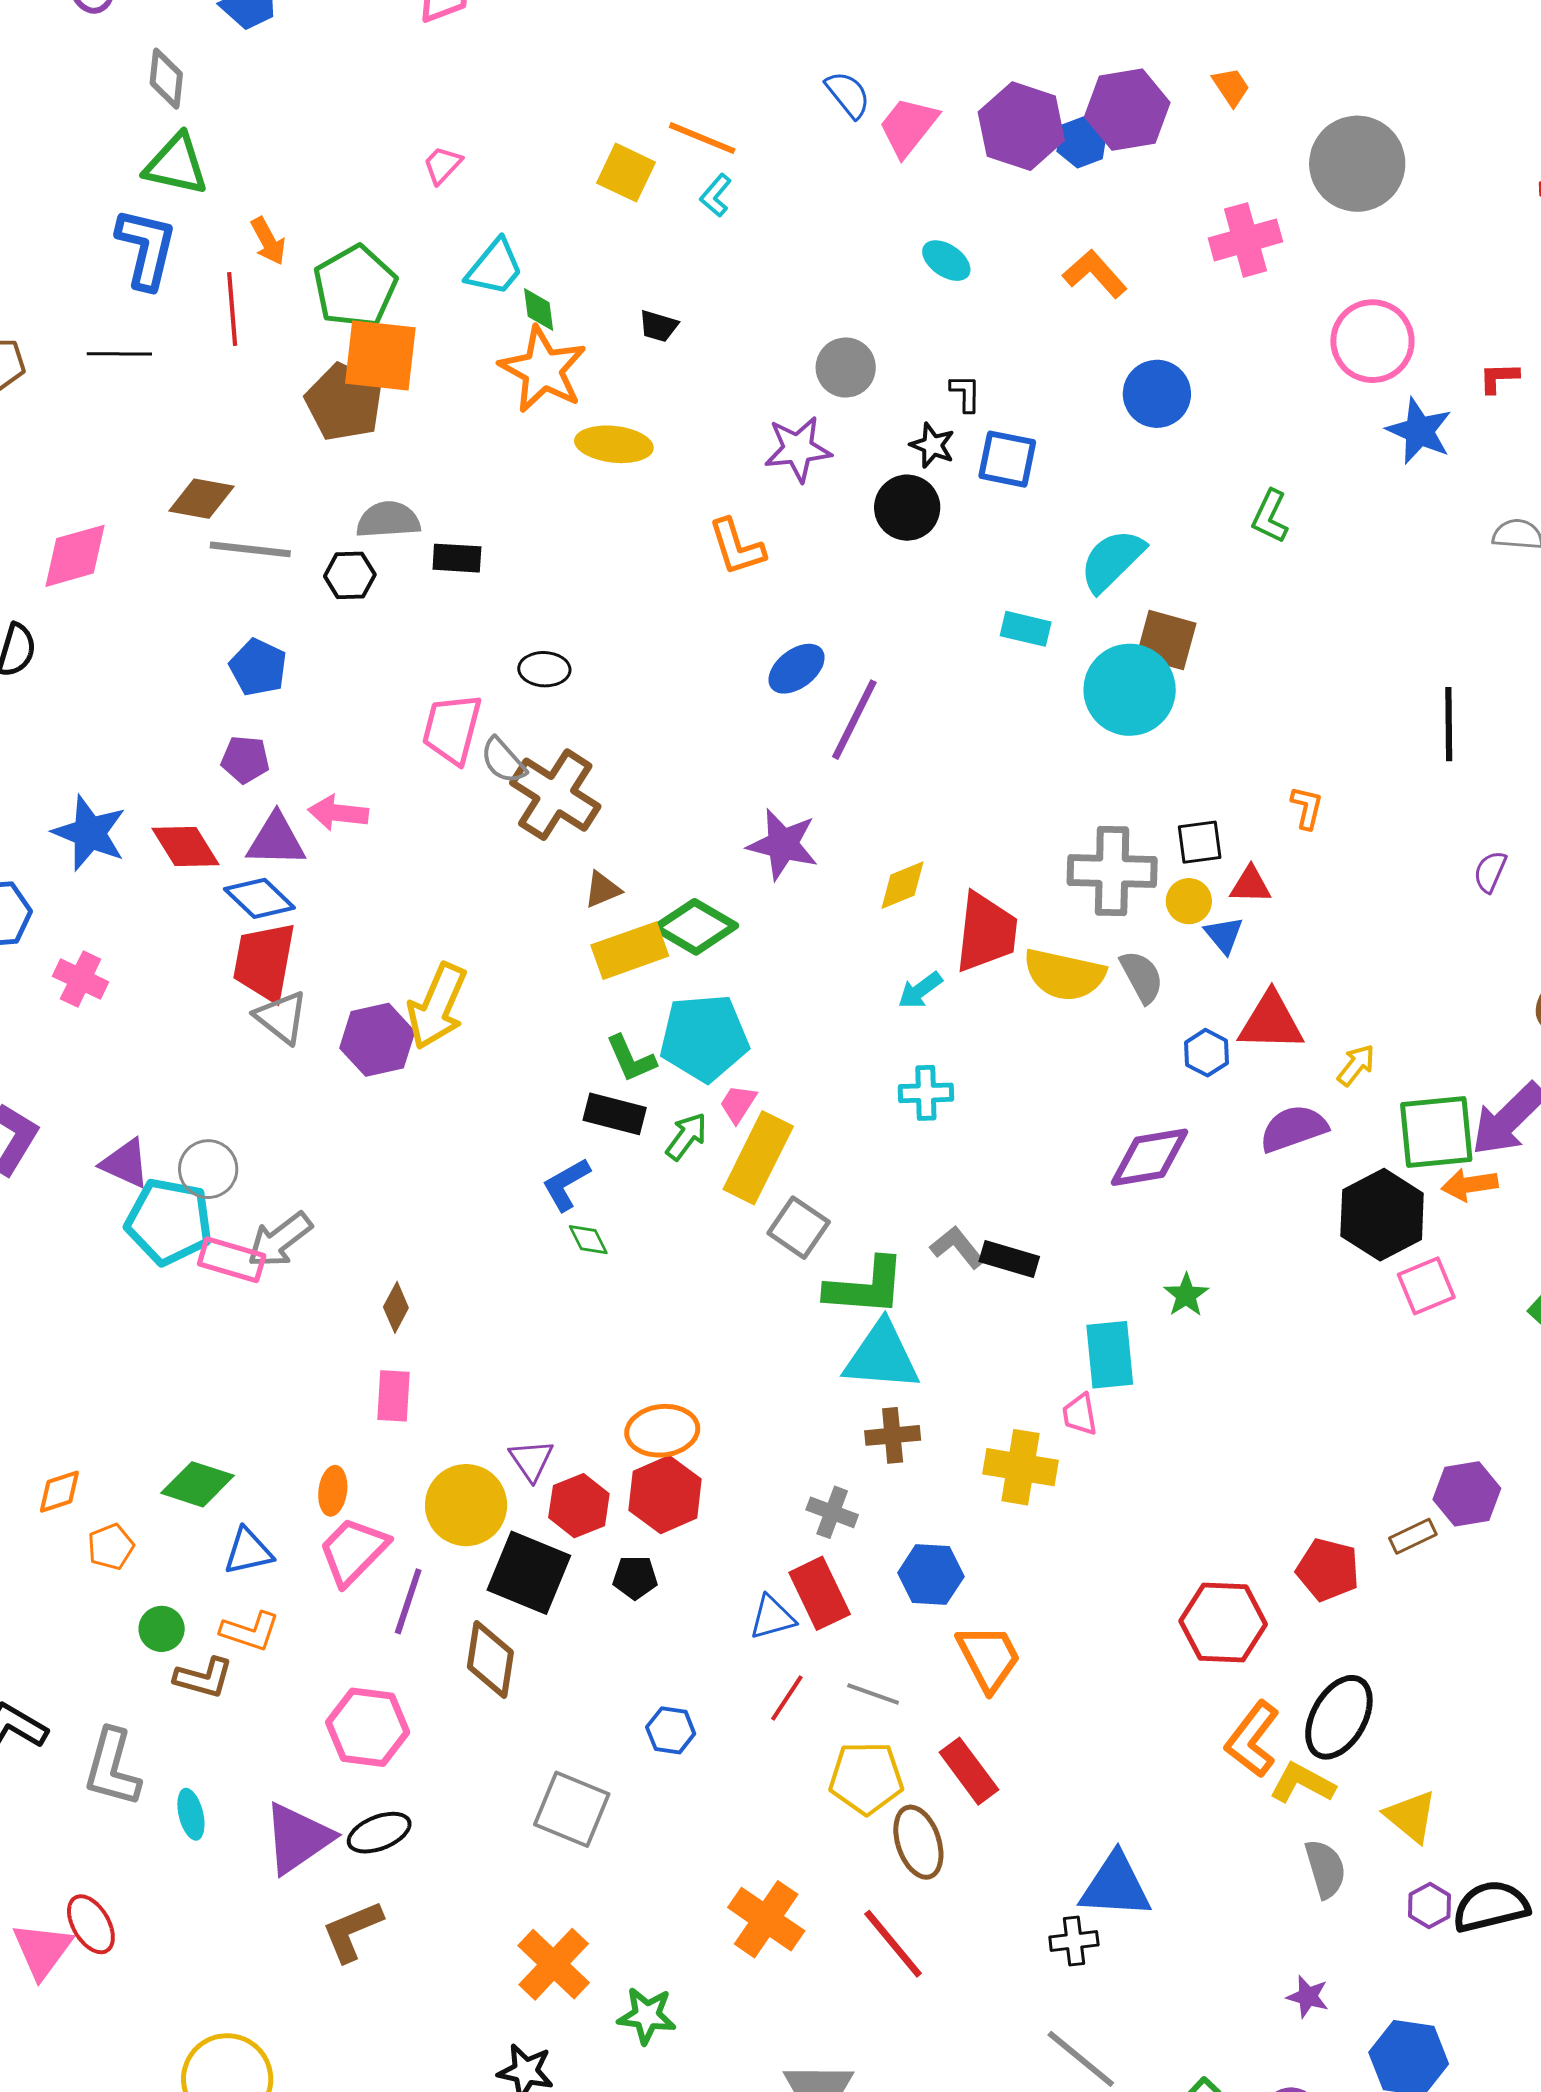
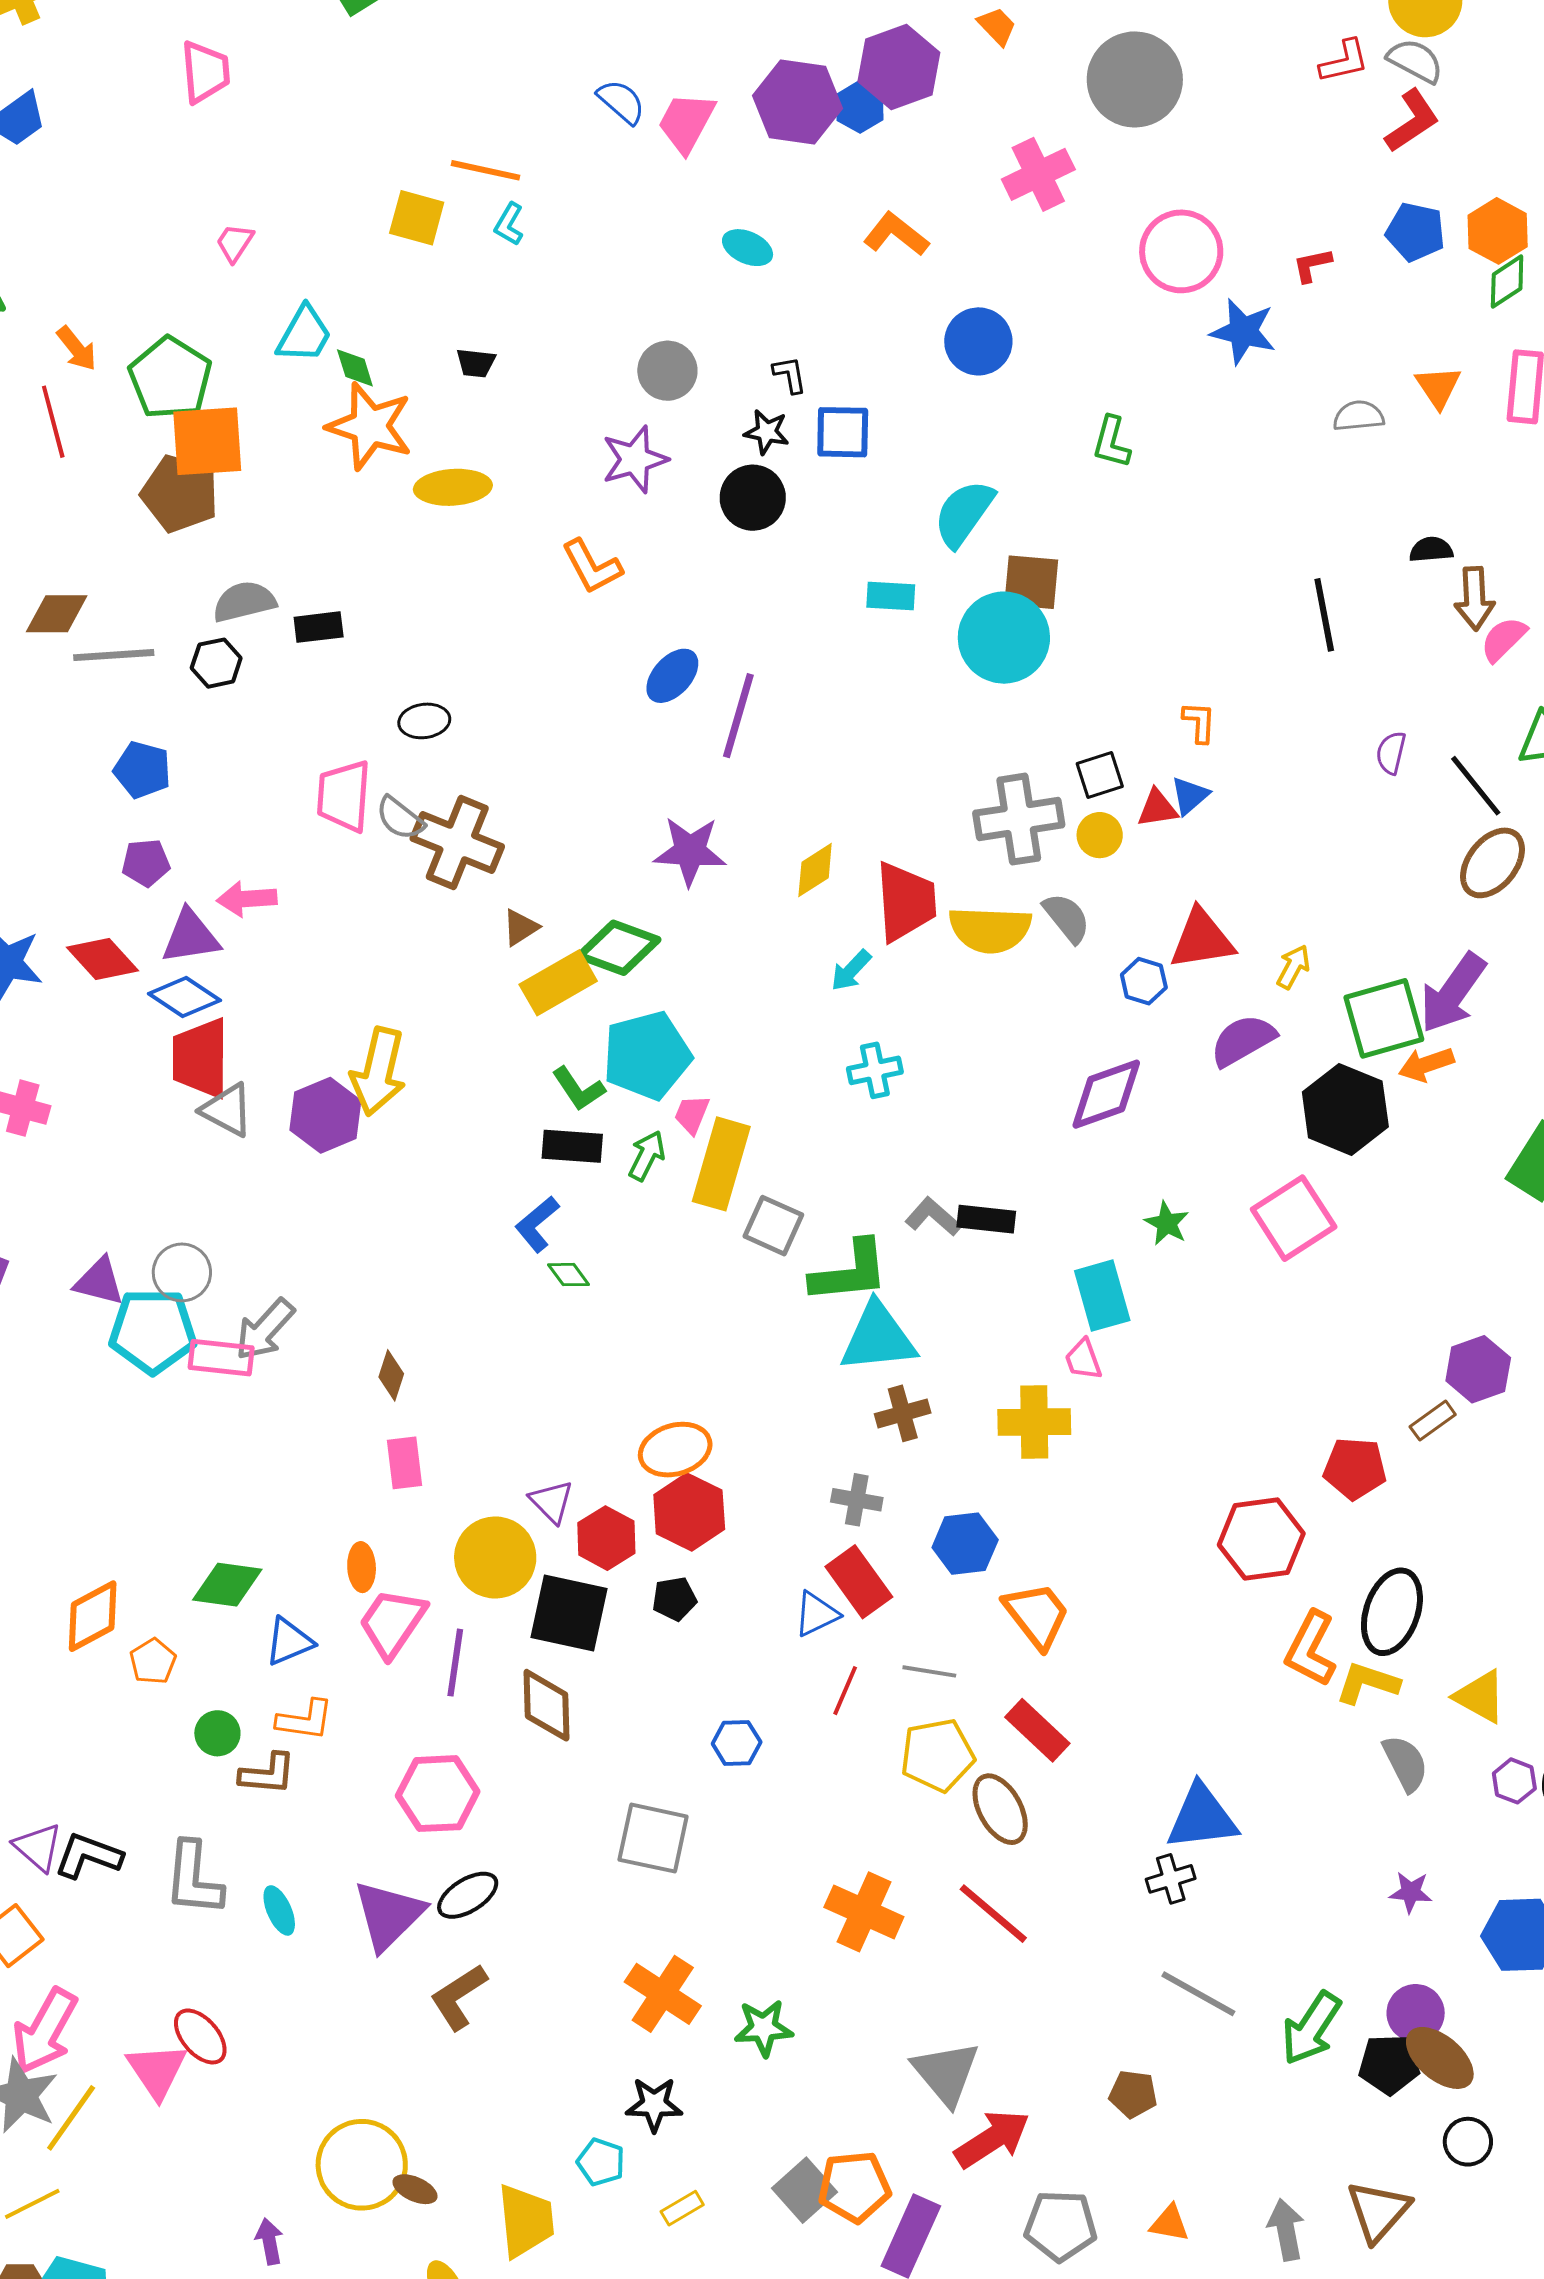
blue triangle: (1224, 935) -> (1190, 796), moved, turned 39
pink square: (1426, 1286) -> (1294, 1218), moved, size x1.4
orange diamond: (59, 1492) -> (93, 1616), size x1.5

